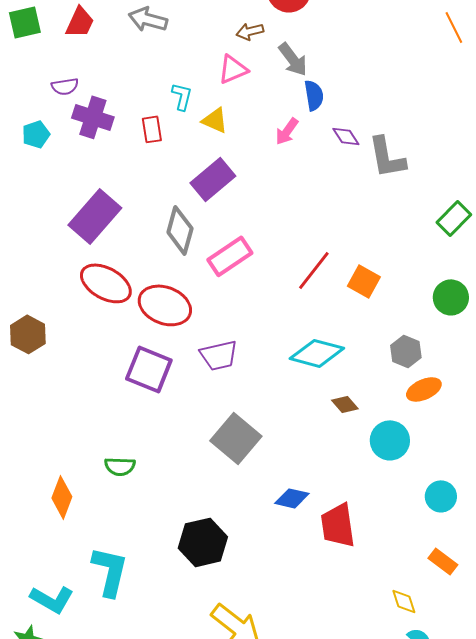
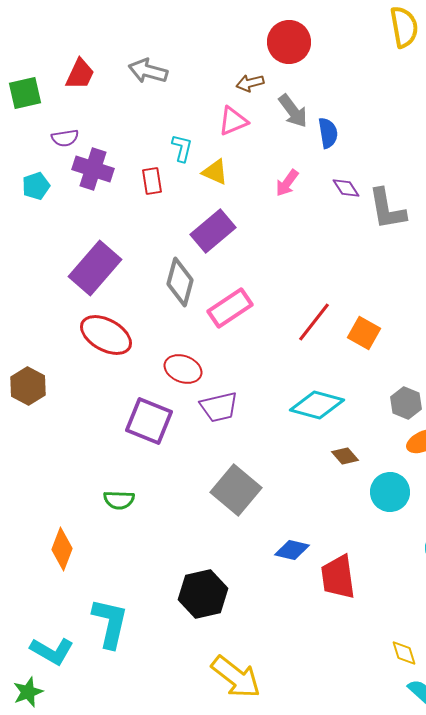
green square: (25, 22) -> (25, 93), moved
blue semicircle: (314, 95) -> (328, 133), moved
red ellipse: (165, 305) -> (183, 369), moved, size x0.7
green semicircle: (120, 466) -> (119, 500), moved

